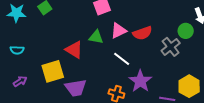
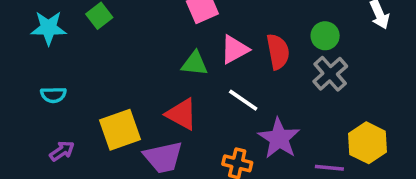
green circle: (186, 31) -> (325, 36), moved
red semicircle: (142, 33) -> (278, 52), turned -78
red triangle: (74, 50) -> (182, 114), moved

